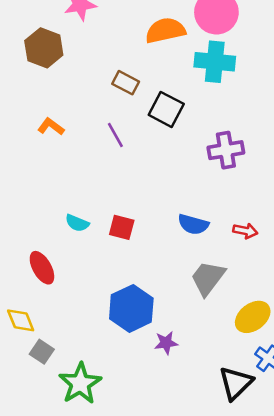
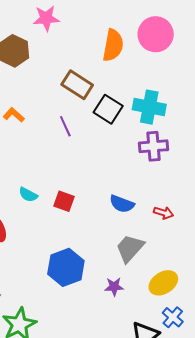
orange semicircle: (165, 30) -> (113, 45), turned 108
cyan cross: (215, 62) -> (149, 107), moved
brown rectangle: (126, 83) -> (77, 85), size x1.4
purple star: (166, 343) -> (114, 287), moved

